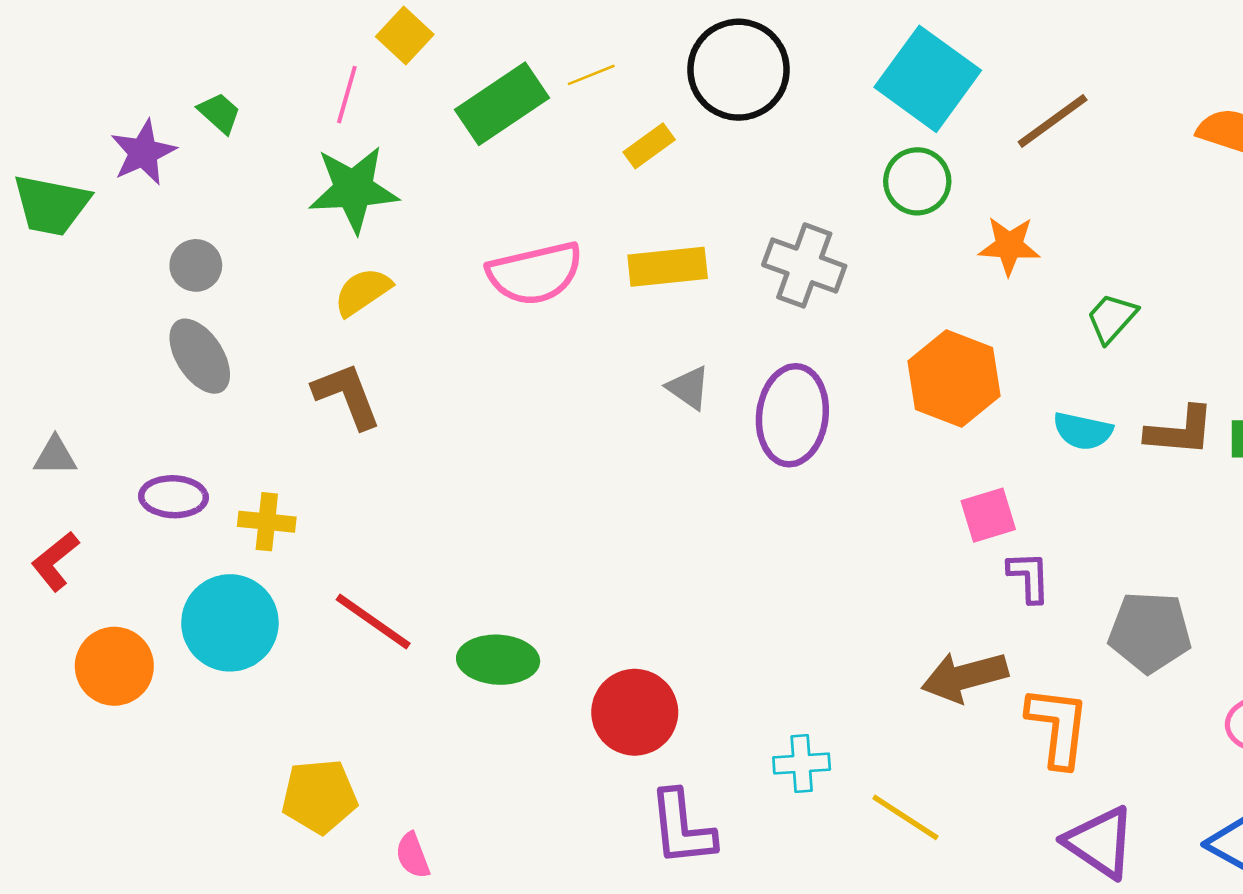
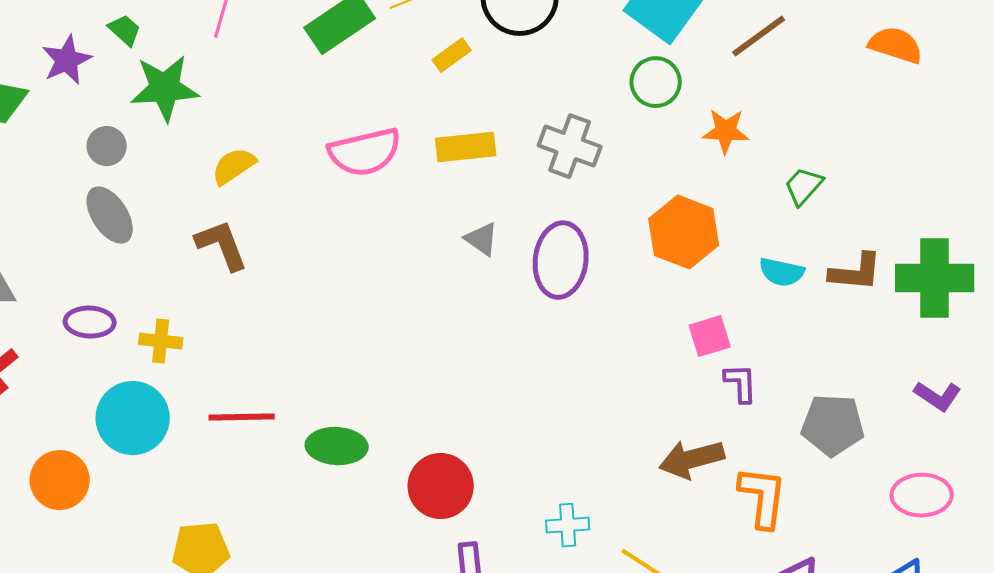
green star: (353, 189) -> (165, 88), moved
red line: (373, 622) -> (242, 417), turned -36
orange circle: (114, 666) -> (60, 480), moved

